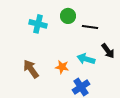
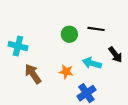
green circle: (68, 16) -> (69, 34), moved
cyan cross: (38, 24) -> (18, 46), moved

